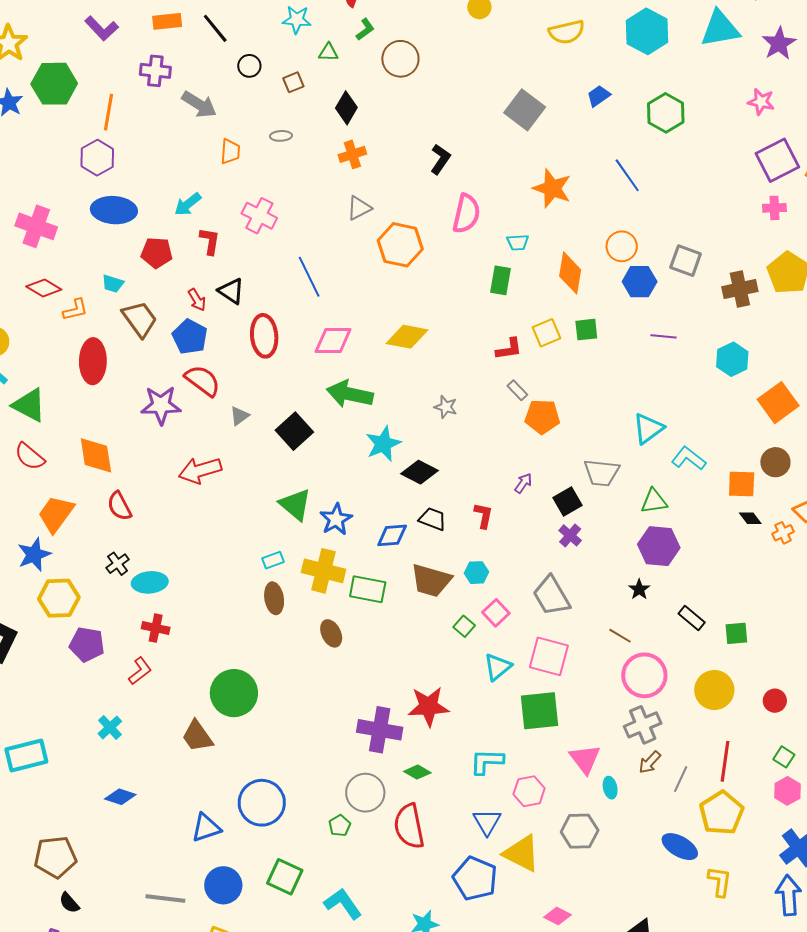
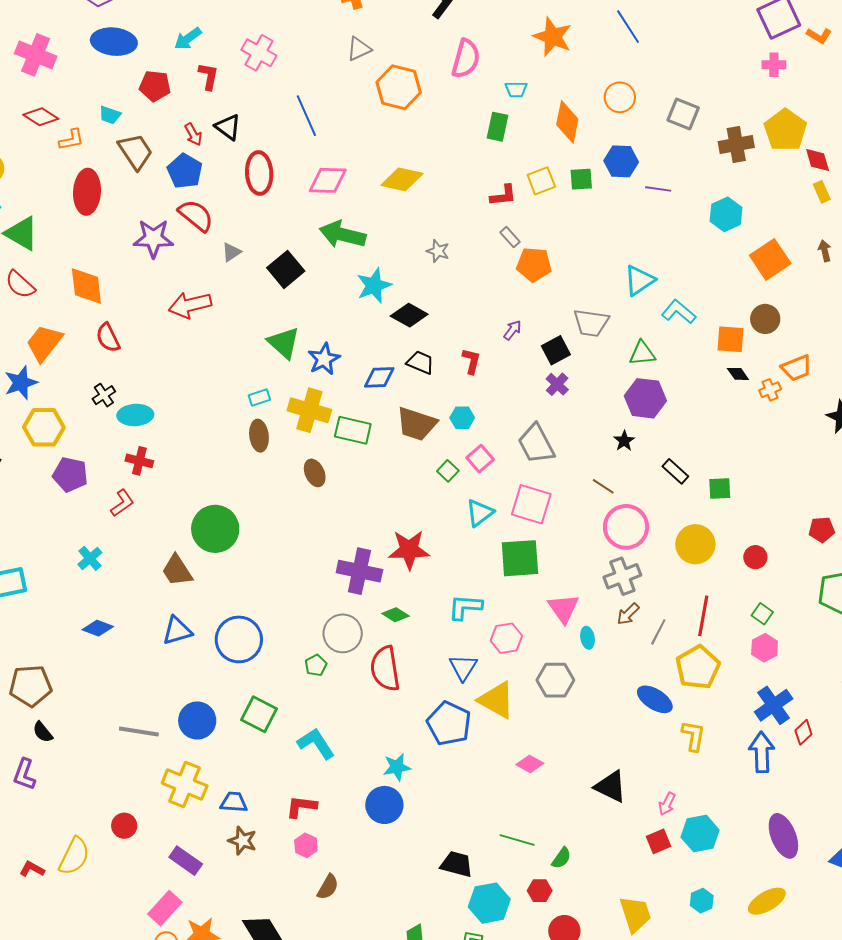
blue hexagon: (640, 282) -> (621, 161), moved
blue triangle: (206, 828) -> (177, 631), moved

